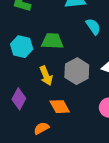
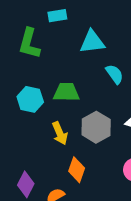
purple diamond: (19, 99) -> (26, 184), moved
orange diamond: (60, 107) -> (77, 170), turned 50

